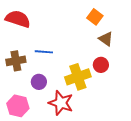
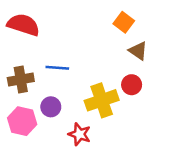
red star: (61, 103) -> (79, 134), size x0.7
pink hexagon: (18, 106) -> (22, 121), moved

